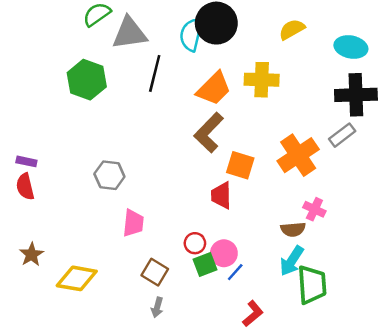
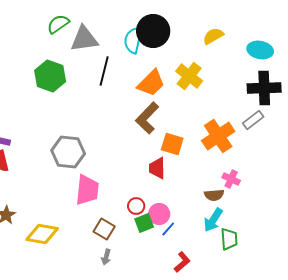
yellow cross: (262, 80) -> (189, 76), turned 36
gray hexagon: (109, 175) -> (68, 152), size x1.4
pink trapezoid: (133, 223) -> (87, 190), size x1.4
green trapezoid: (312, 285) -> (229, 239), size x0.7

